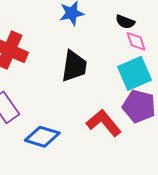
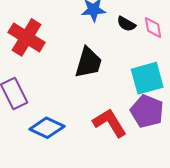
black semicircle: (125, 22) -> (126, 24), moved
pink diamond: (136, 41) -> (153, 28), moved

